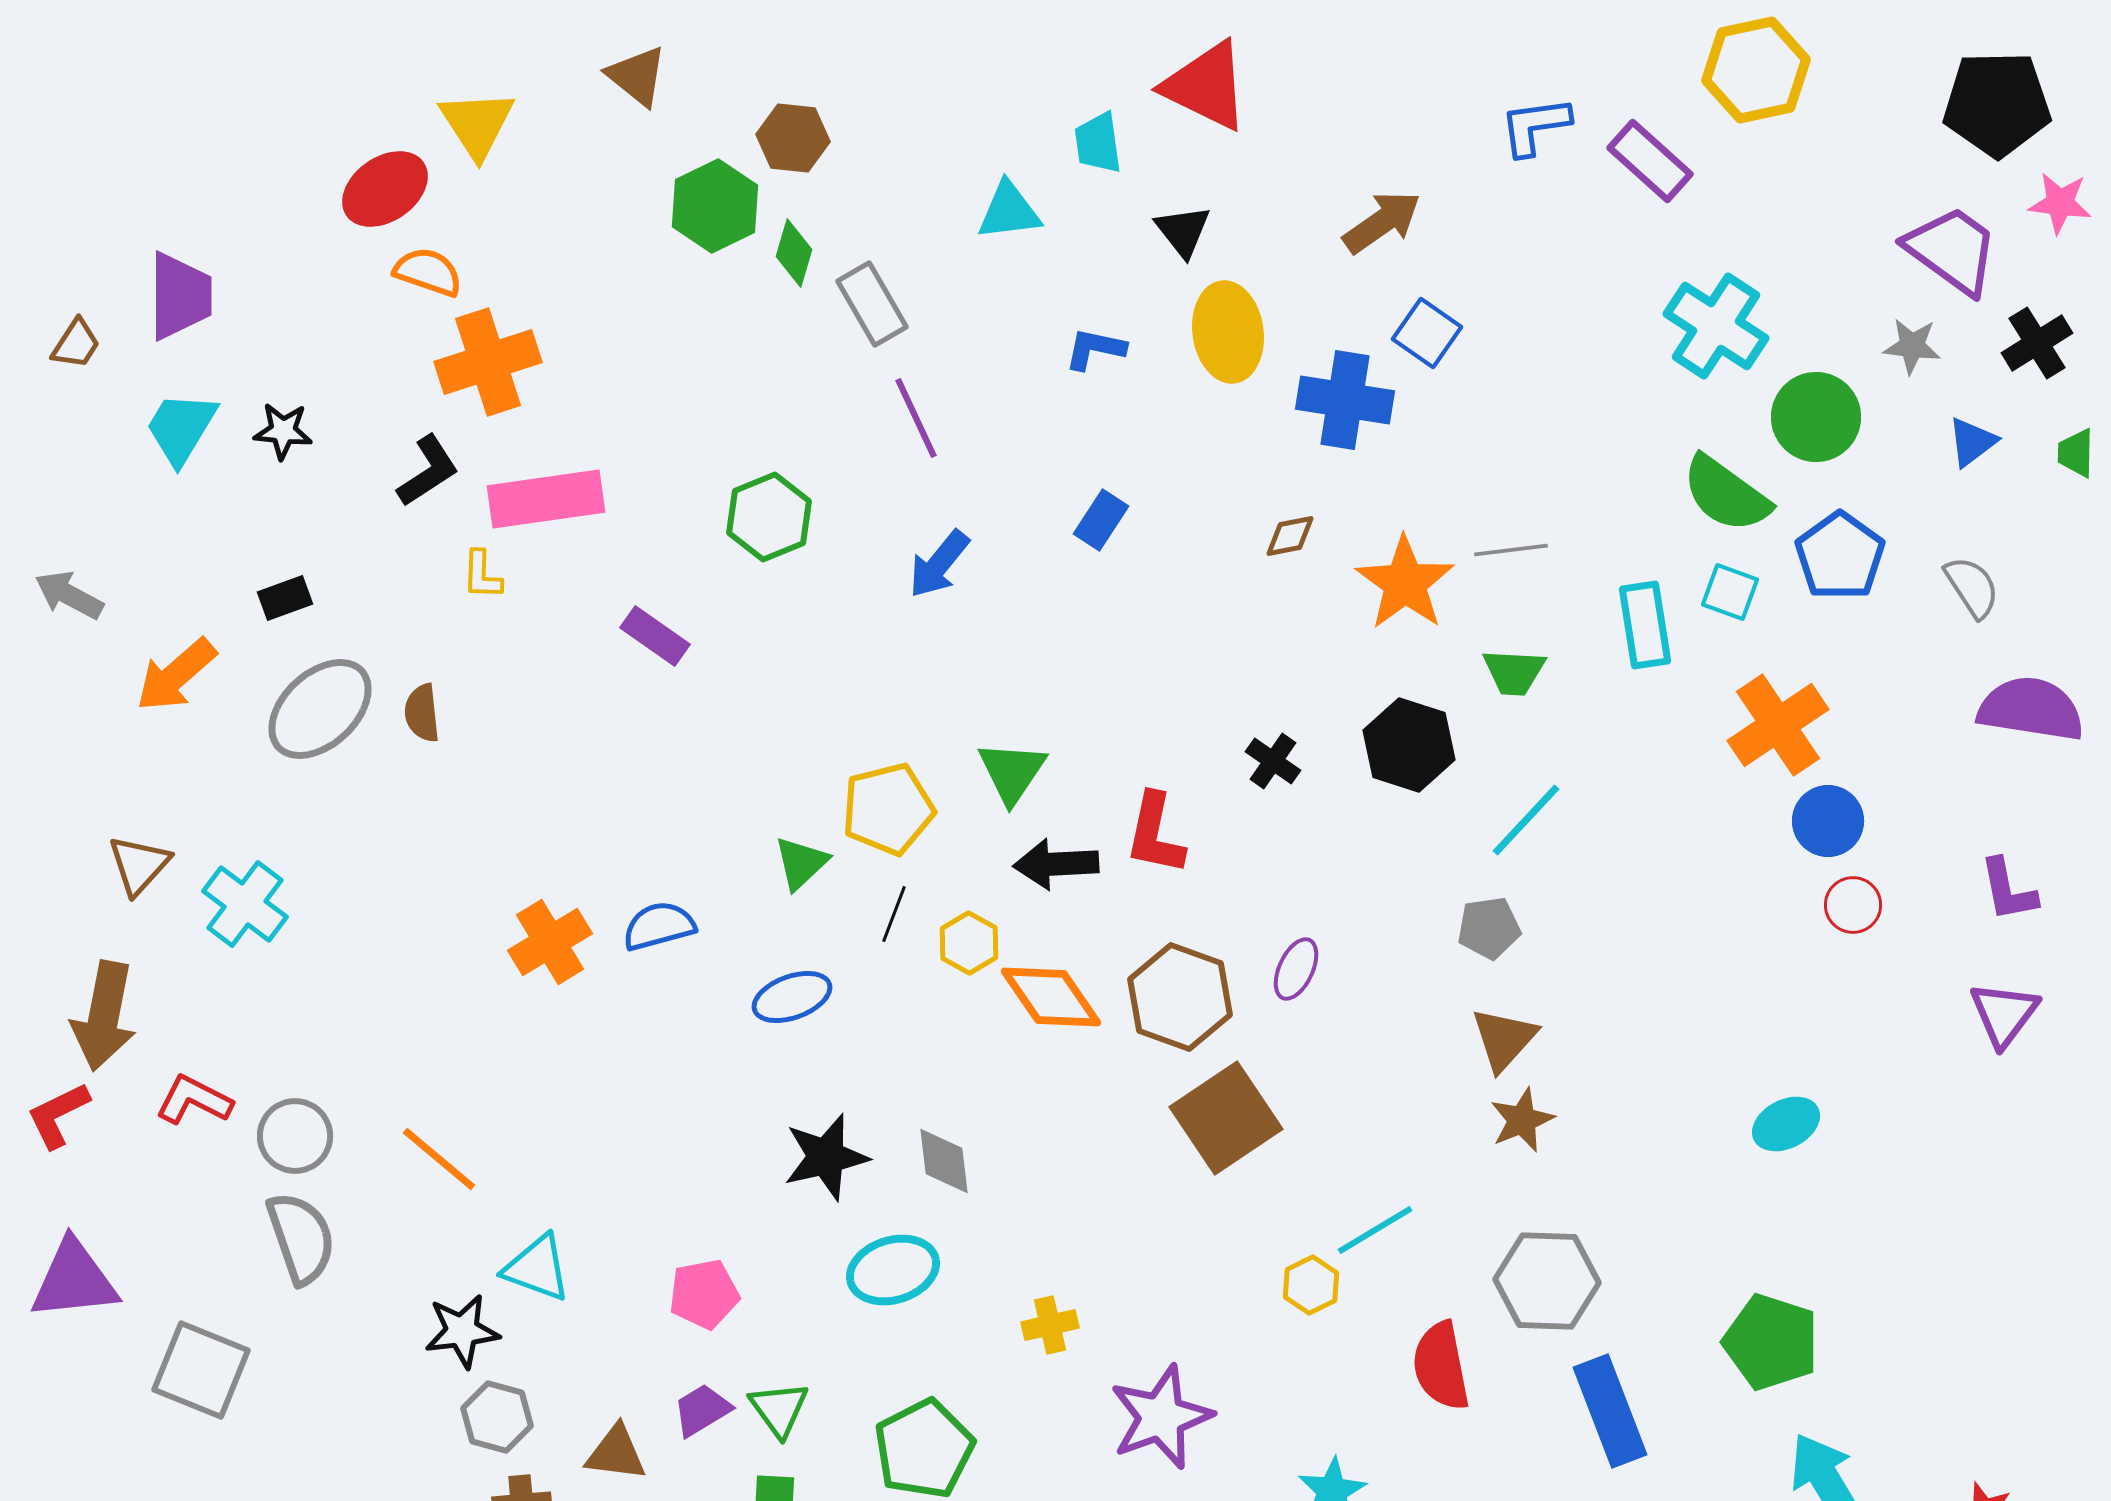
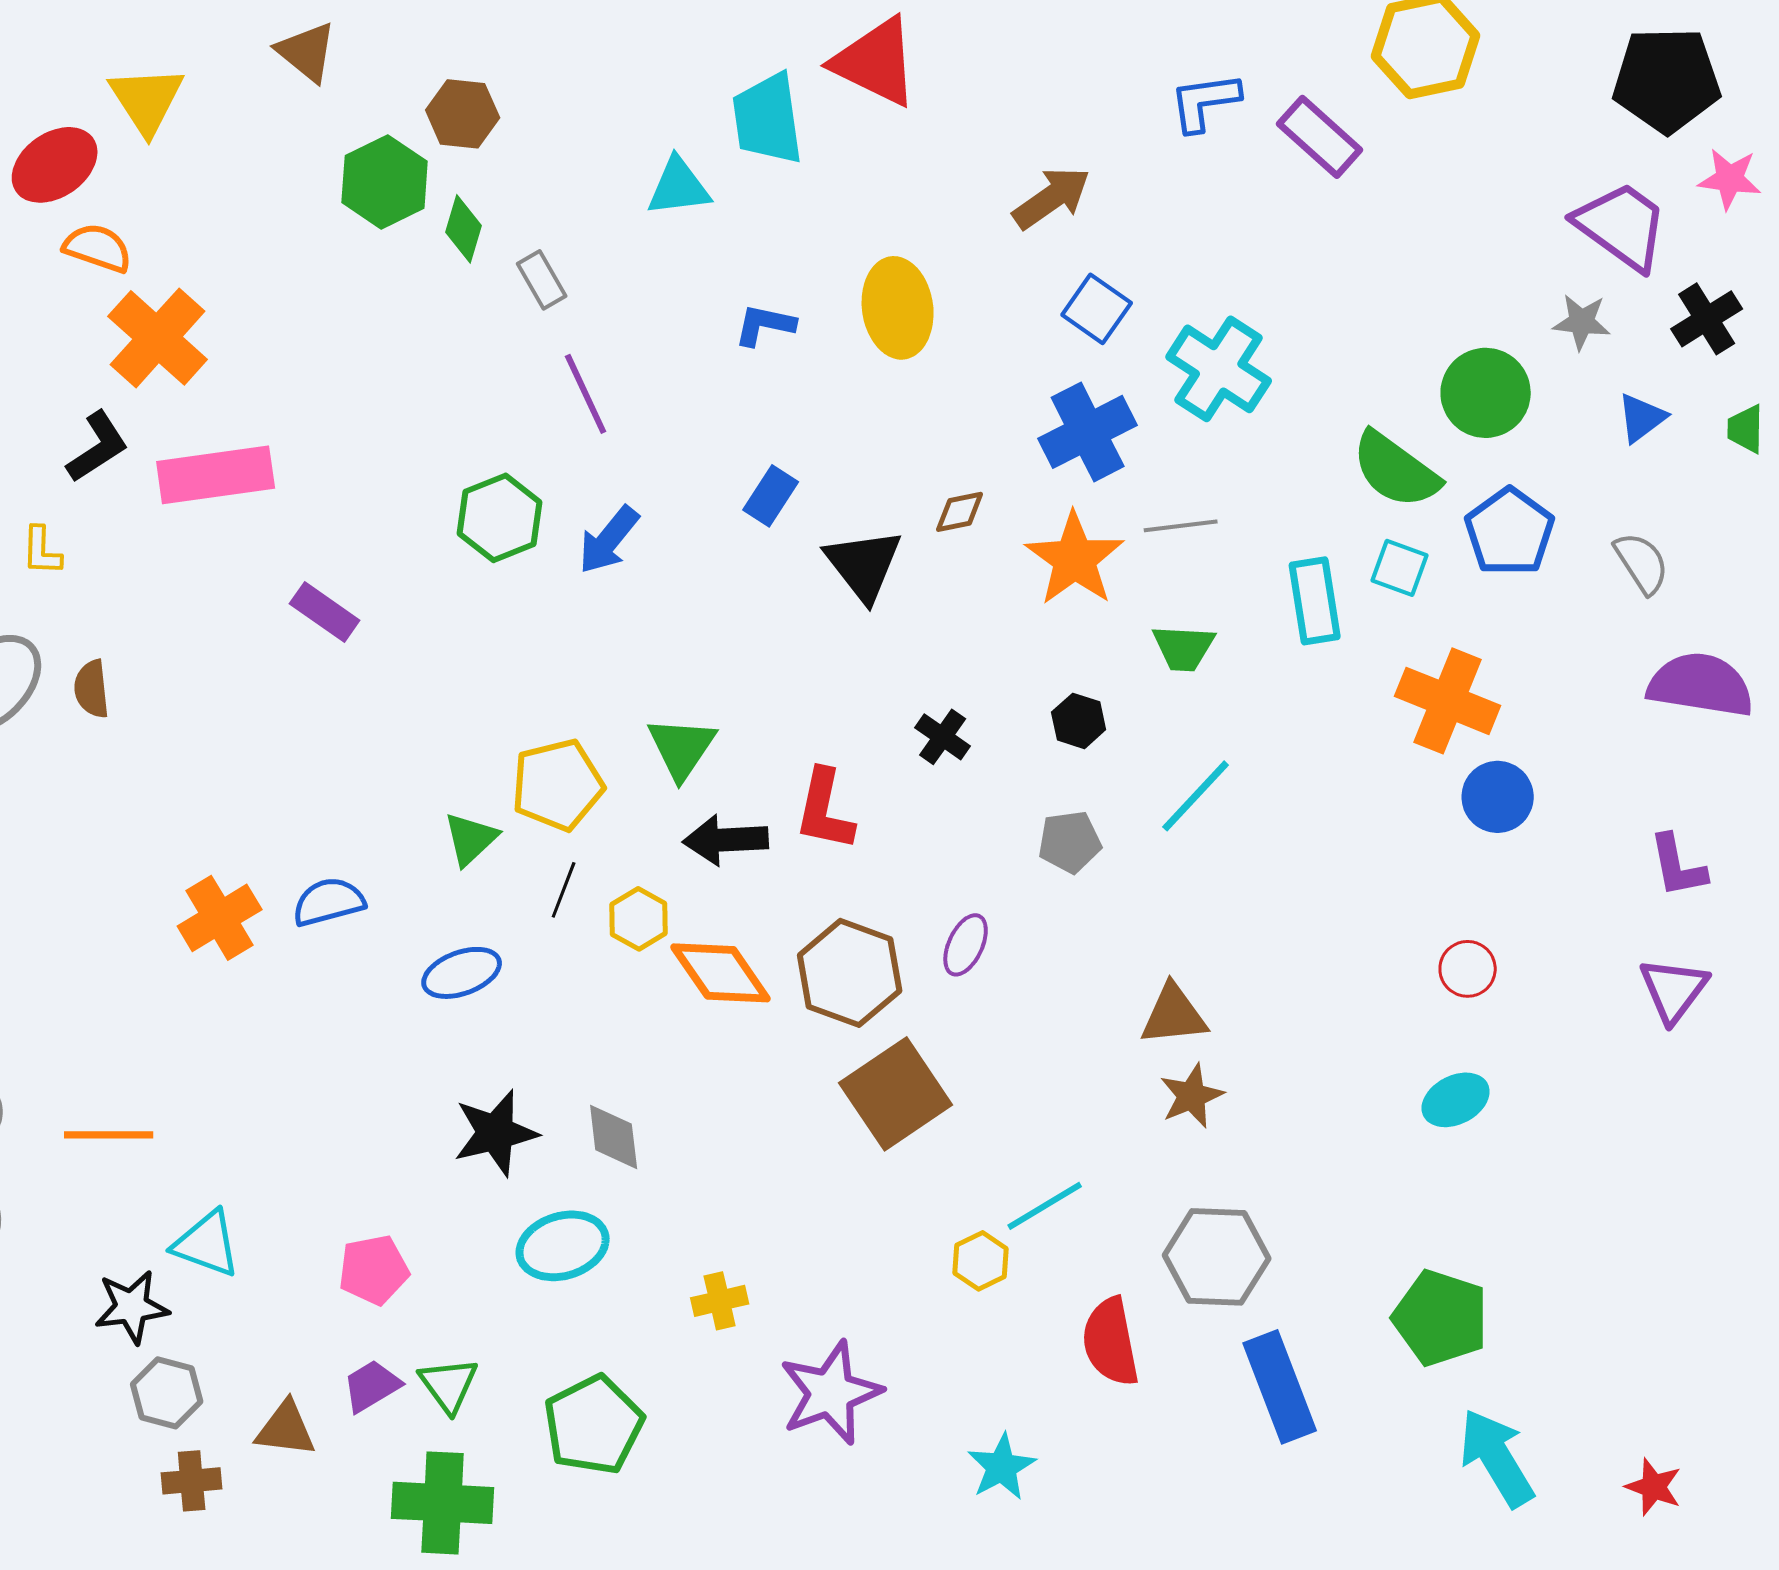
cyan trapezoid: (1098, 143) -> (768, 119), size x1.5
black triangle: (1183, 231) -> (864, 565), moved, size x1.4
gray rectangle: (872, 304) -> (542, 280), size x0.7
cyan cross: (1716, 326) -> (1219, 369), moved
orange cross: (488, 362) -> (158, 338), turned -30
blue cross: (1345, 400) -> (1088, 432), moved, turned -36
green hexagon: (769, 517) -> (500, 518), moved
yellow L-shape: (482, 575) -> (42, 551), moved
orange cross: (1778, 725) -> (1448, 701), turned -34
black hexagon: (1409, 745) -> (1079, 721), size x0.6
red circle: (1853, 905) -> (1468, 969), moved
gray pentagon: (1489, 928) -> (1070, 842), moved
brown triangle: (1504, 1039) -> (1174, 1015), turned 42
orange line: (439, 1159) -> (109, 1135), turned -40

